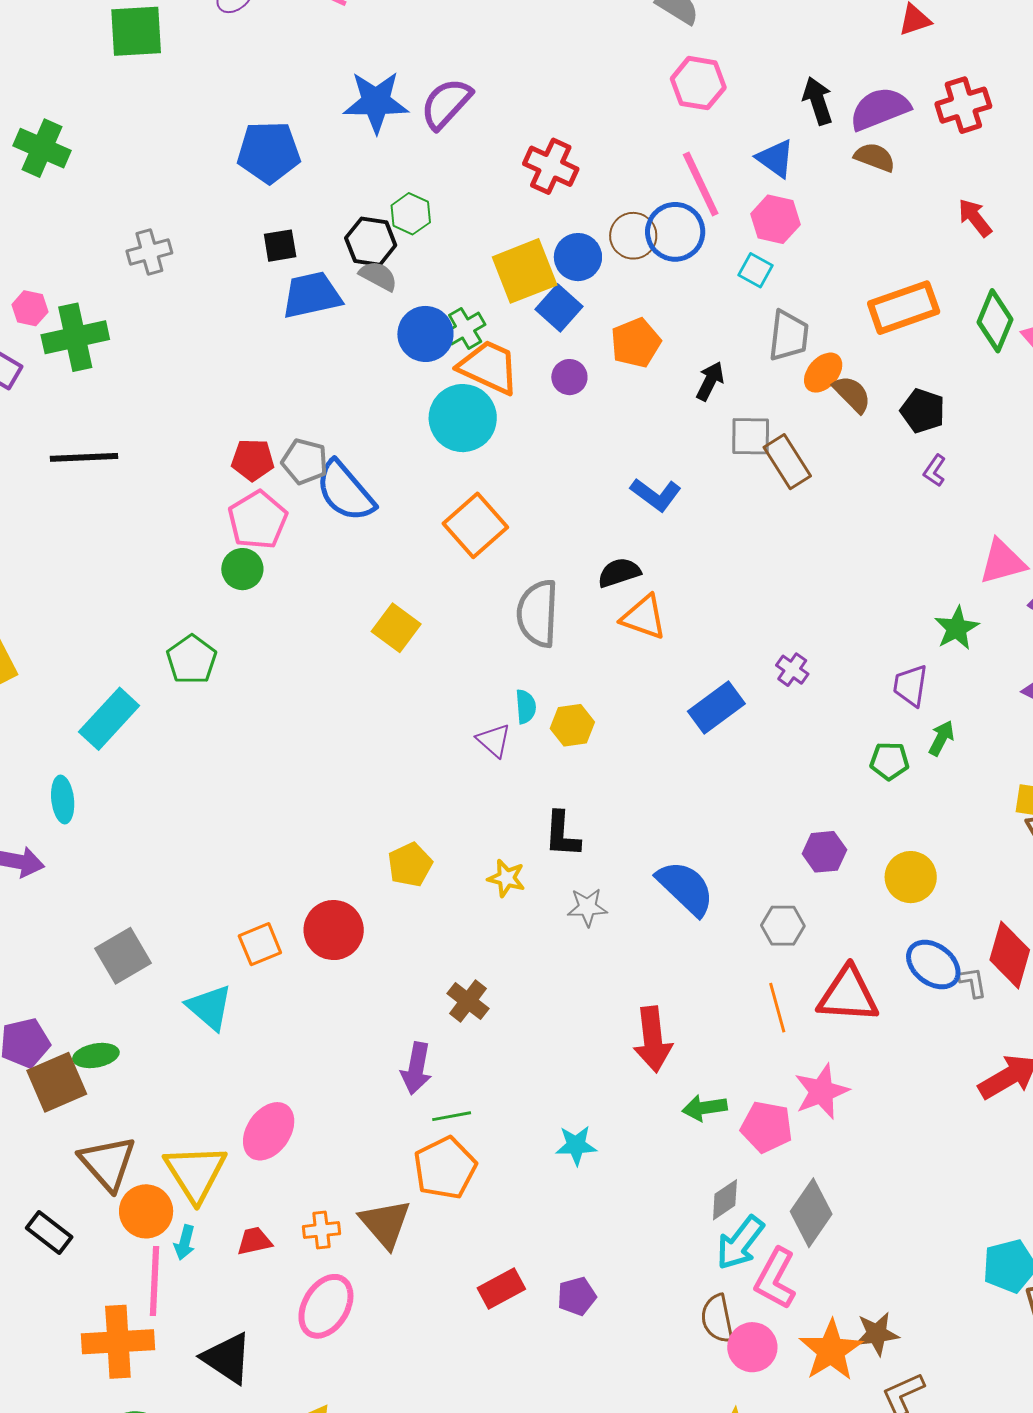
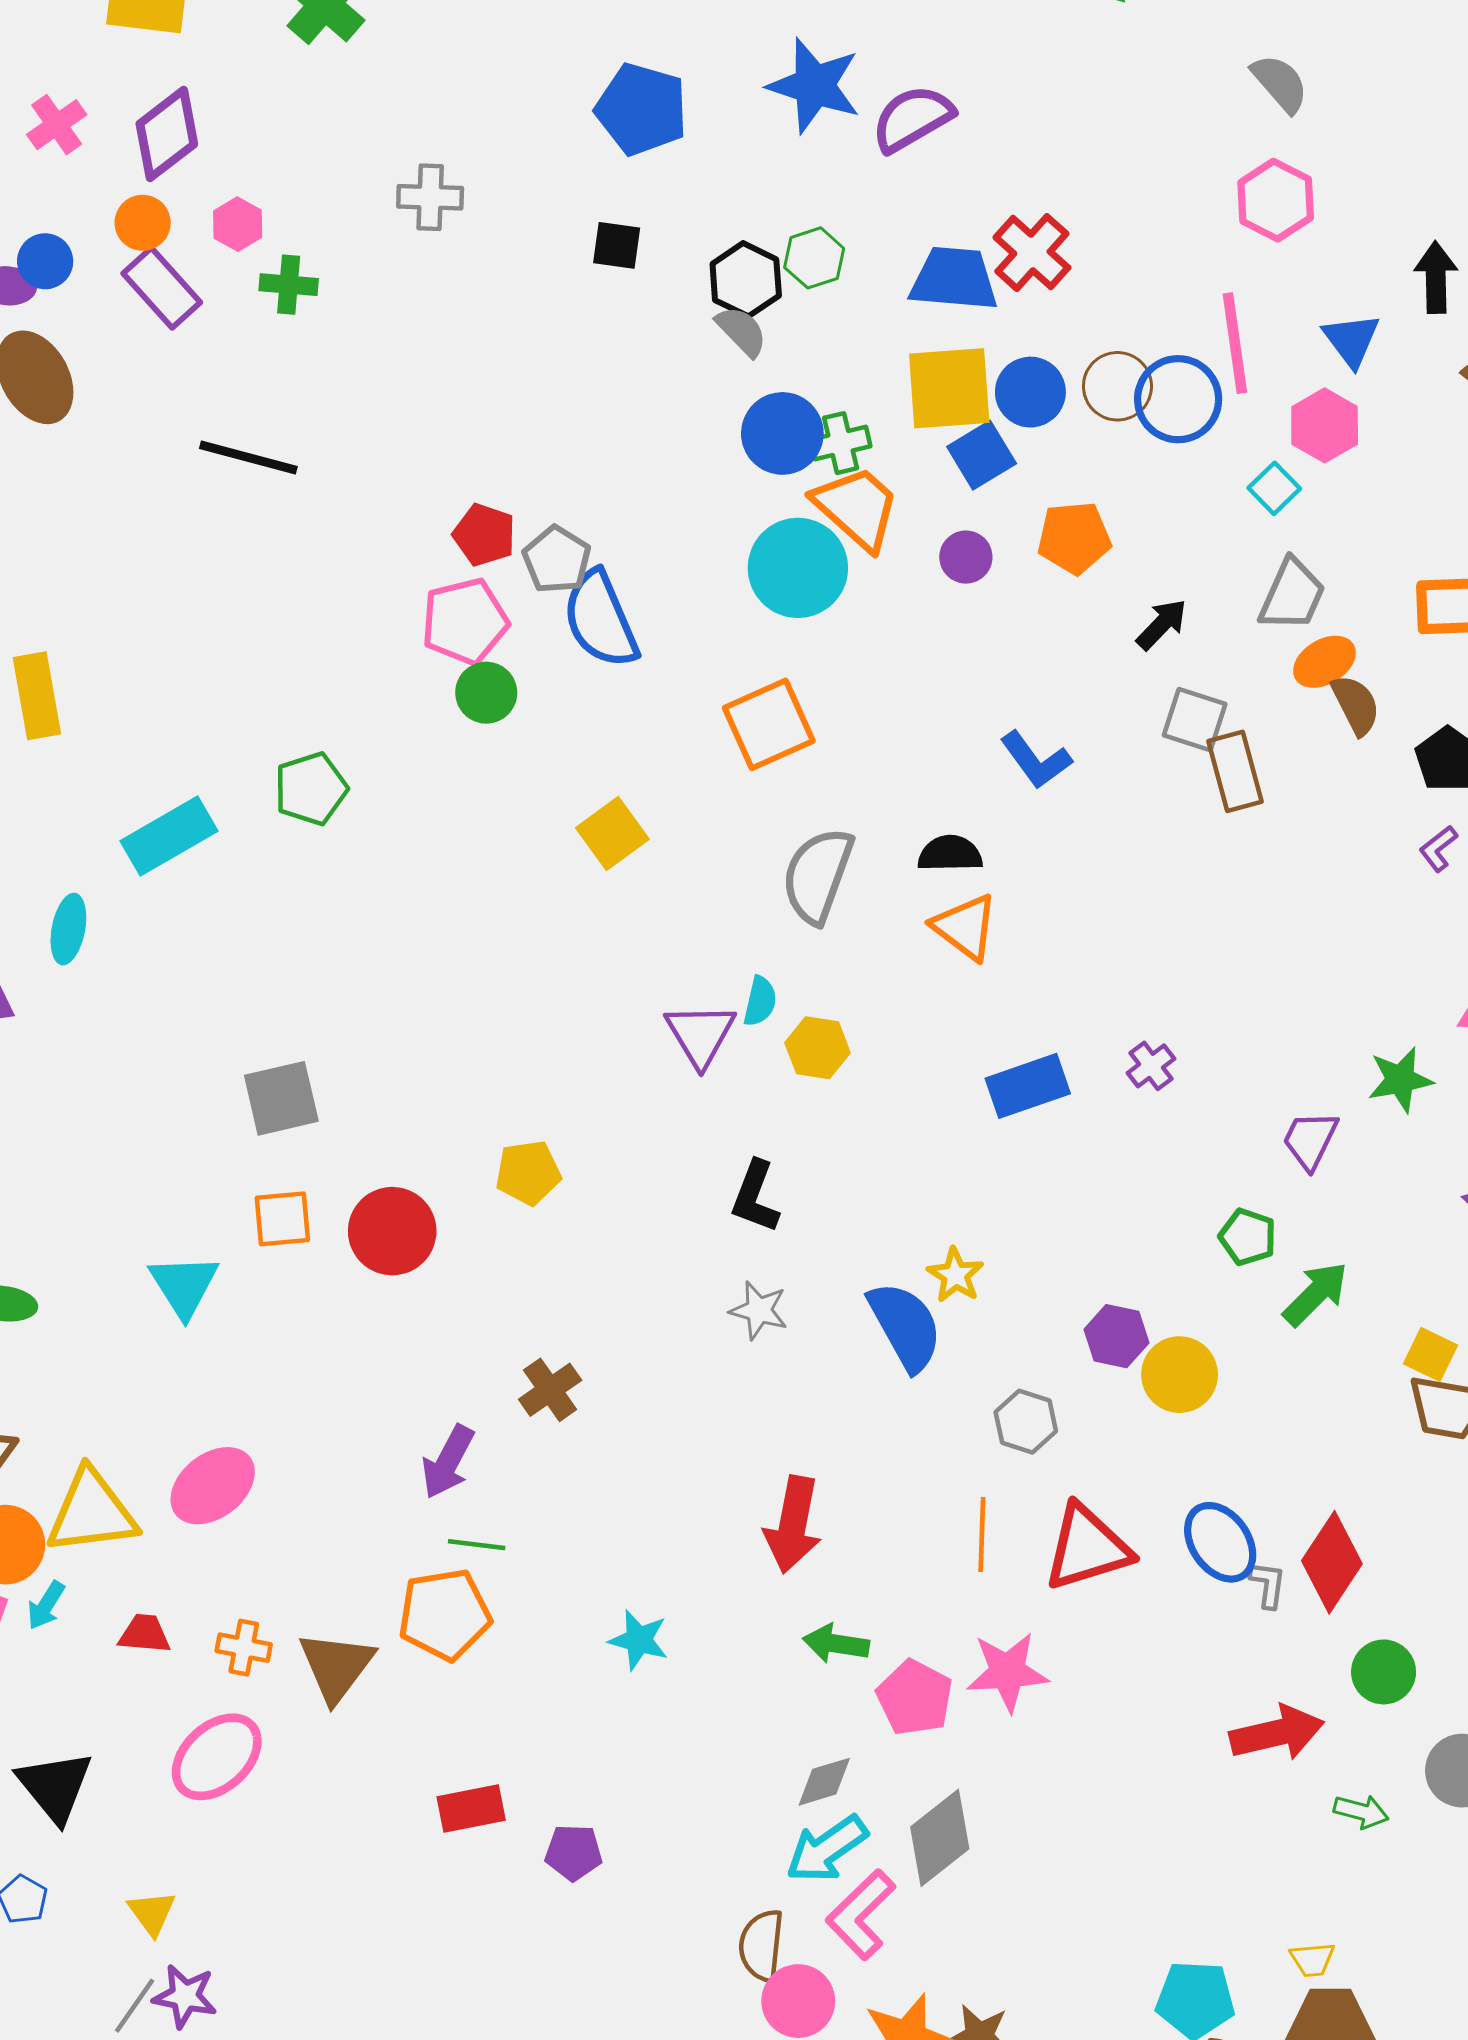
blue trapezoid: (312, 295) -> (954, 279), moved
green cross: (75, 337) -> (289, 285), size x0.6
green circle: (242, 569) -> (486, 693), moved
green arrow: (941, 738) -> (1316, 1294), moved, size x1.4
purple triangle: (494, 740) -> (700, 1035), size x1.4
yellow circle: (911, 877) -> (1180, 1375), moved
yellow star: (506, 878) -> (955, 1275), moved
gray square: (123, 956) -> (281, 1098), moved
red triangle: (848, 995) -> (1087, 1548), turned -38
yellow triangle: (195, 1173) -> (92, 1512), turned 38

